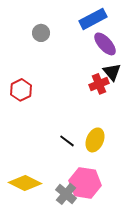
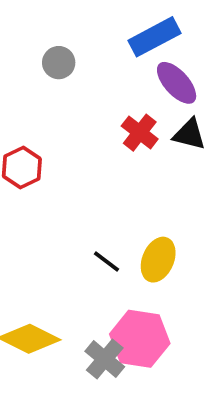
black triangle: (112, 72) -> (189, 134), turned -36
red cross: (99, 84) -> (140, 133), moved, turned -30

